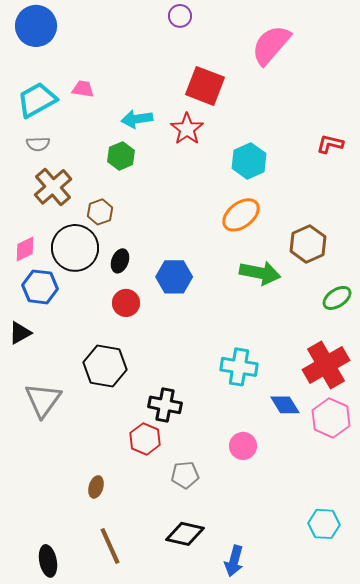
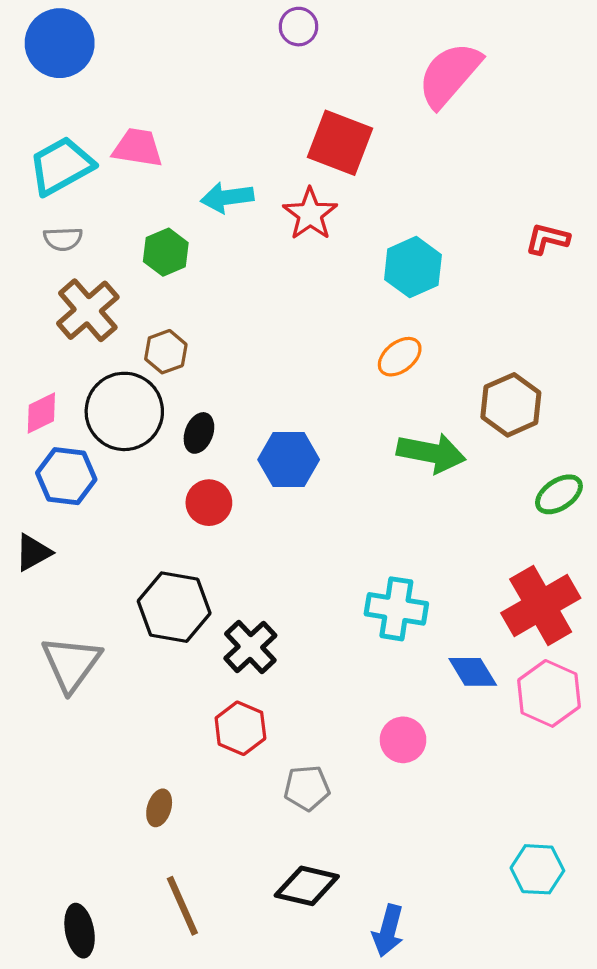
pink trapezoid: (83, 89) -> (138, 148), size x1.4
green hexagon: (121, 156) -> (166, 252), moved
orange ellipse: (241, 215) -> (400, 357), size x0.7
black cross: (165, 405) -> (250, 647), moved, turned 36

